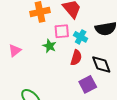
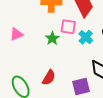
red semicircle: (76, 58) -> (49, 78), moved

